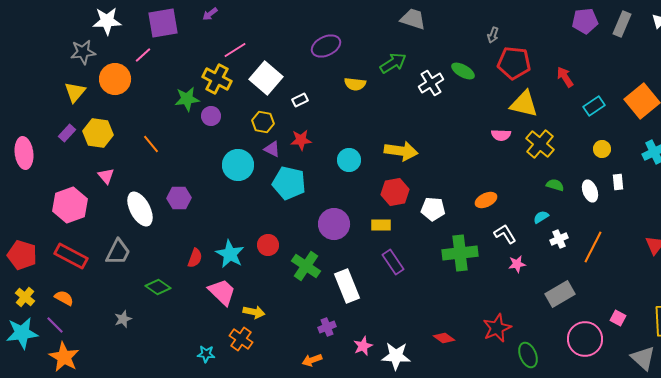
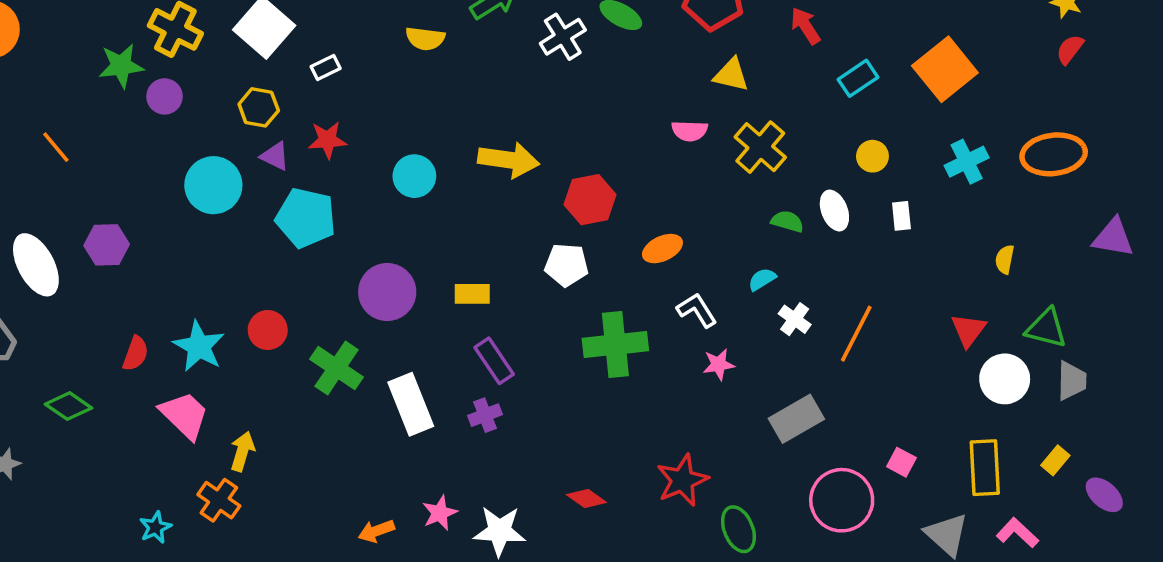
yellow triangle: (524, 104) -> (731, 75), size x0.7
white ellipse: (590, 191) -> (834, 211), moved
red hexagon: (395, 192) -> (590, 200), moved
white cross: (559, 239) -> (795, 319), turned -30
yellow arrow: (254, 312) -> (242, 451), turned -85
purple cross: (327, 327) -> (485, 415), moved
cyan star: (206, 354) -> (155, 527), turned -30
orange arrow: (312, 360) -> (376, 531), moved

